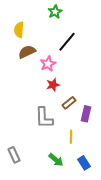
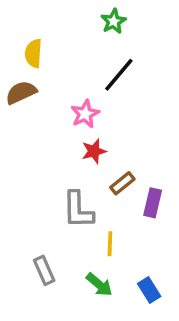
green star: (55, 12) -> (114, 21), moved
brown semicircle: (27, 52) -> (21, 93), moved
yellow line: (71, 137) -> (110, 244), moved
gray rectangle: (14, 155) -> (44, 270), moved

